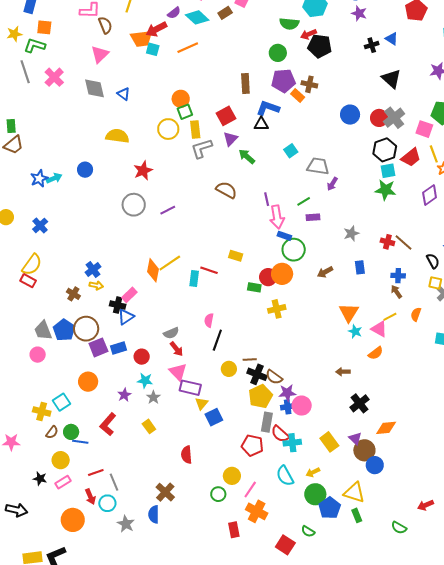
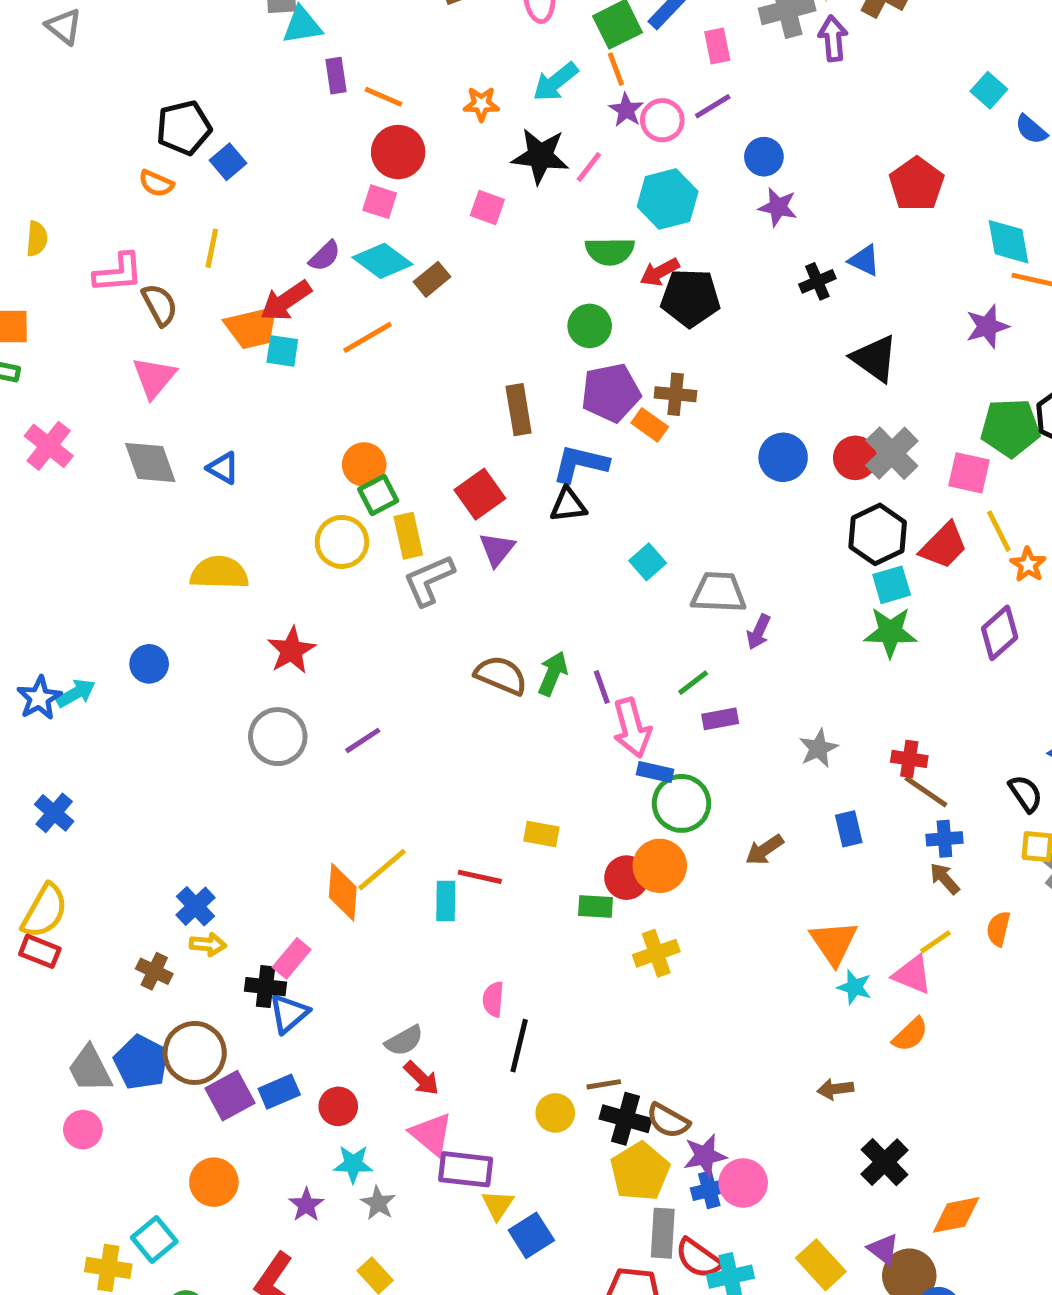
brown rectangle: (225, 13) -> (432, 279), moved
green arrow: (247, 157) -> (553, 674), moved, turned 78
brown line: (403, 243) -> (926, 792), moved

